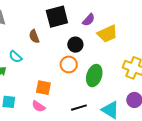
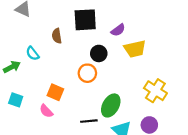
green ellipse: (94, 76) -> (111, 105), moved

